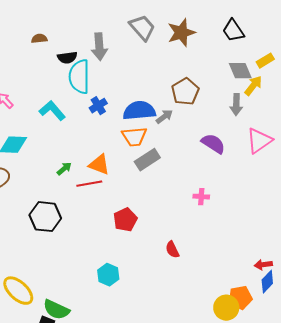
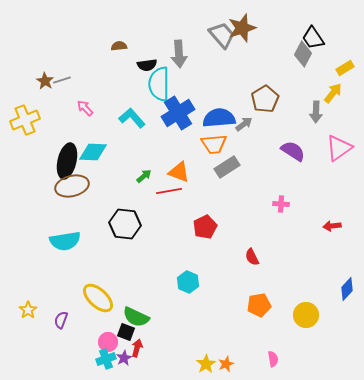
brown star: (181, 33) -> (242, 28), moved
gray diamond: (240, 71) -> (303, 54), moved, turned 50
blue cross: (98, 106) -> (178, 113), size x1.8
red arrow: (263, 265) -> (332, 226), moved
orange pentagon: (240, 298) -> (259, 305), moved

